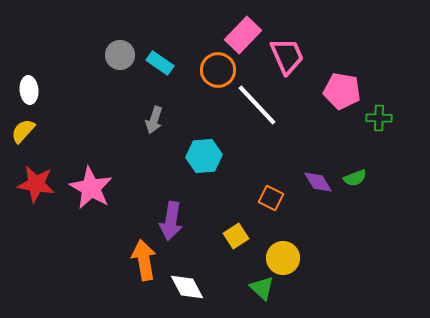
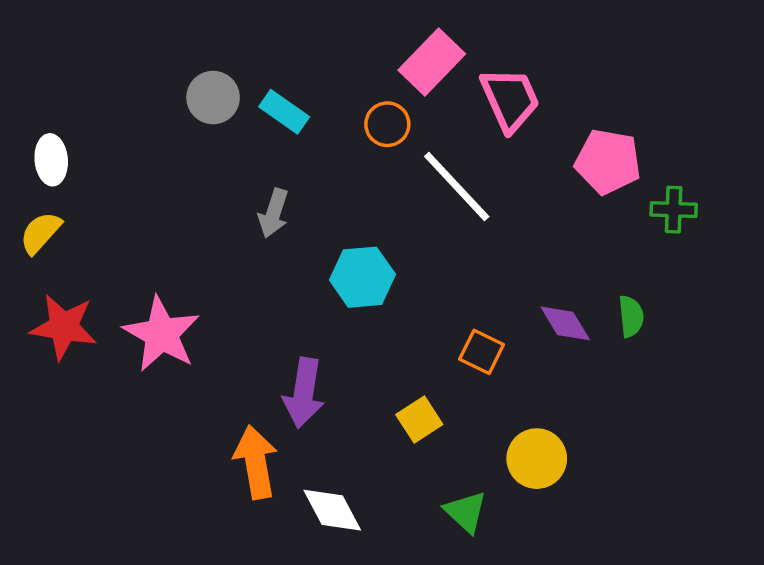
orange circle: (218, 70) -> (387, 124), size x0.7
green semicircle: (355, 178) -> (631, 316), turned -75
yellow circle: (283, 258) -> (537, 459), moved

